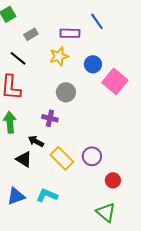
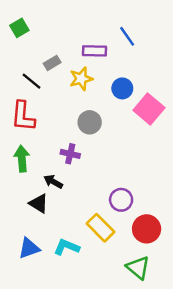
gray rectangle: (31, 34) -> (52, 63), moved
yellow rectangle: (62, 158) -> (101, 228), moved
red circle: (113, 180) -> (147, 229), size x1.5

